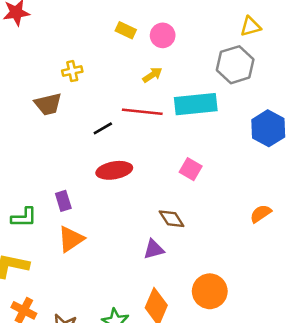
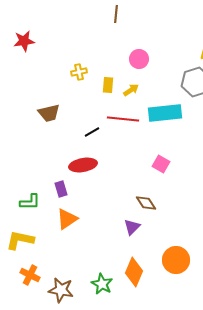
yellow rectangle: (126, 30) -> (108, 85), moved, turned 70
yellow cross: (72, 71) -> (79, 72), moved
red ellipse: (114, 170) -> (83, 165), moved
purple triangle: (154, 249) -> (132, 227), turned -30

